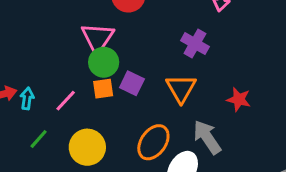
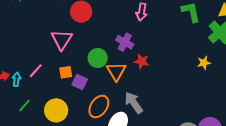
green circle: (104, 62) -> (98, 58), moved
purple square: (132, 83) -> (80, 82), moved
red star: (239, 99) -> (142, 61), moved
pink line: (66, 101) -> (36, 71), moved

